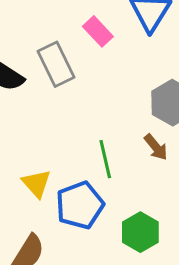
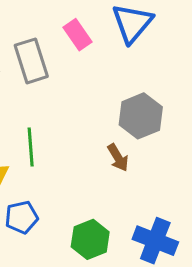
green line: (105, 159) -> (31, 147), moved
blue pentagon: (80, 205) -> (22, 217), moved, size x0.7

